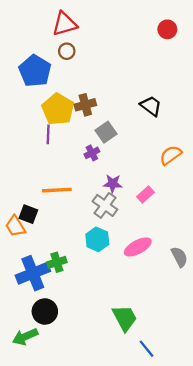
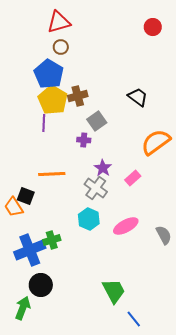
blue pentagon: (35, 71) -> (49, 74), moved
purple cross: (92, 153) -> (84, 140), turned 32
orange semicircle: (171, 155) -> (156, 142), size x1.4
purple star: (113, 184) -> (103, 168), turned 30
green arrow: (25, 337) -> (23, 308), turned 135

